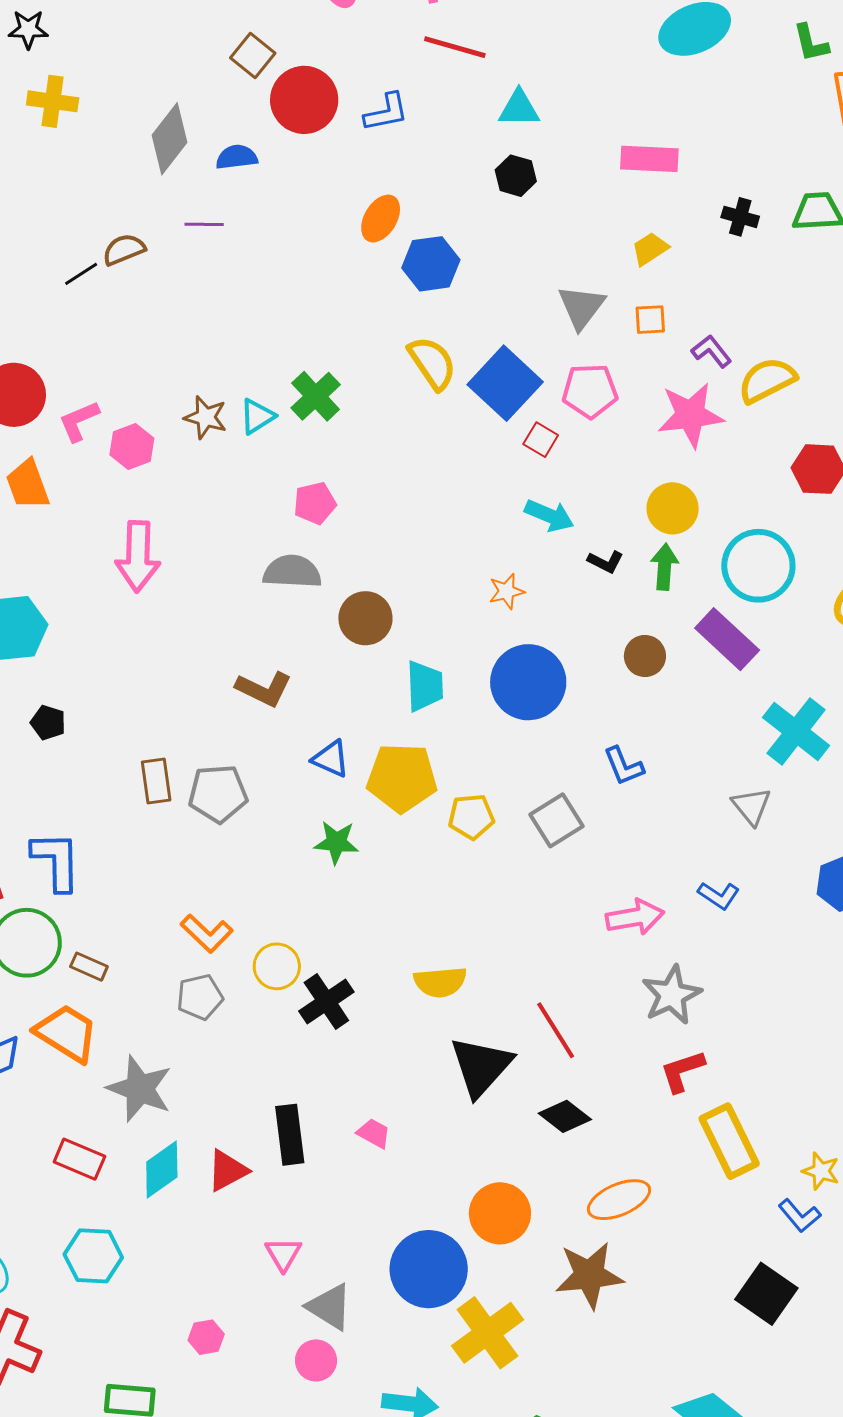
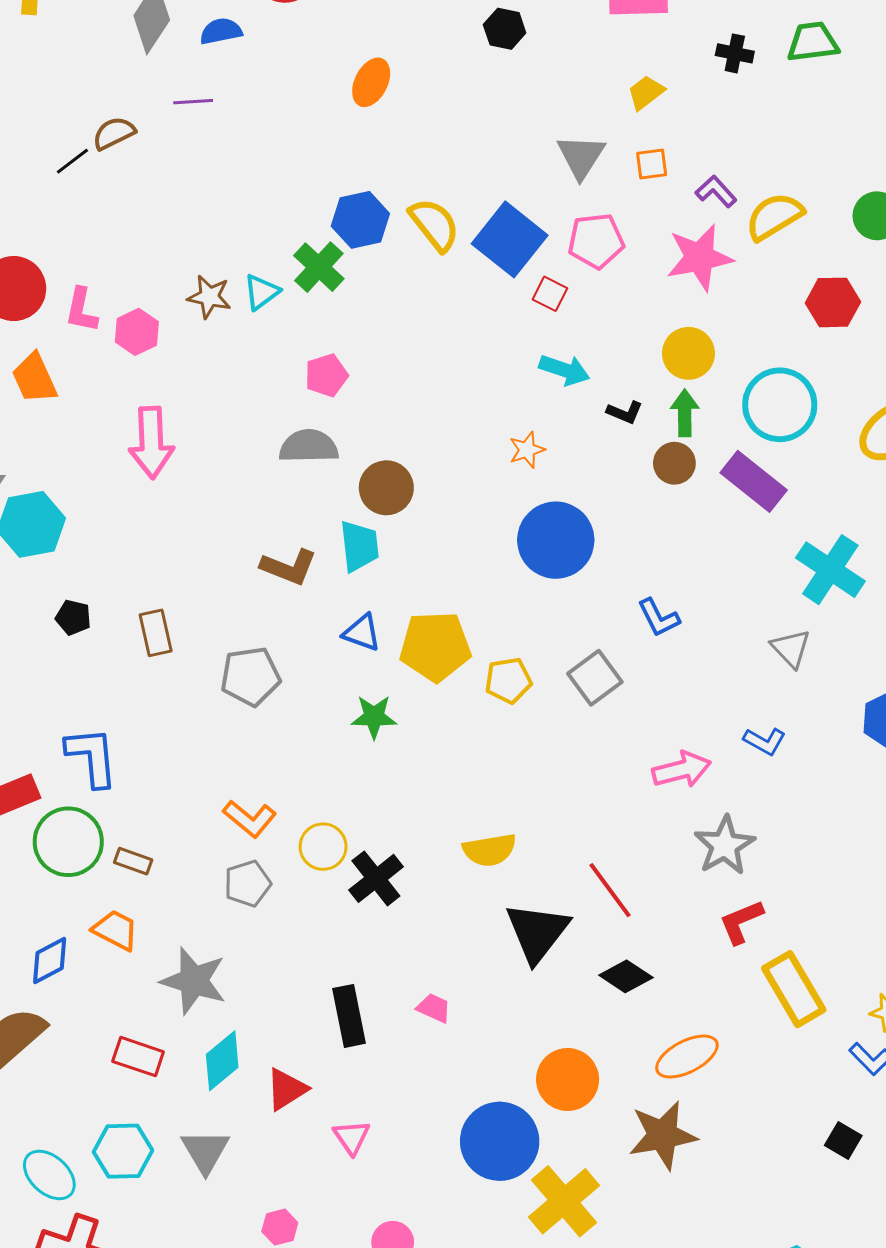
blue hexagon: (431, 264) -> (360, 220), moved
pink L-shape: (79, 421) -> (81, 310), turned -51
brown circle: (645, 656) -> (674, 463), moved
cyan trapezoid: (425, 686) -> (359, 546), moved
brown rectangle: (156, 781) -> (156, 633), moved
orange trapezoid: (67, 1033) -> (116, 930), size x0.7
red triangle: (227, 1170) -> (286, 1089), moved
cyan hexagon: (93, 1256) -> (123, 1151), moved
black square: (766, 1294) -> (843, 1141), size x0.6
gray triangle: (330, 1307) -> (205, 1151), moved, turned 32

